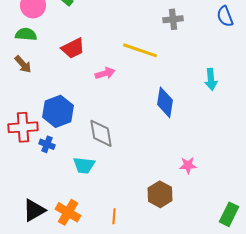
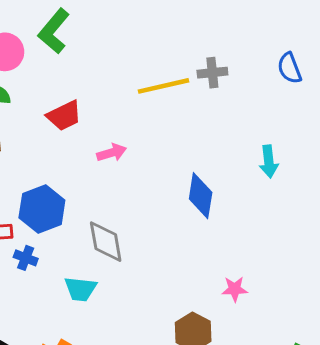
yellow line: (140, 50) -> (163, 86), moved, turned -32

